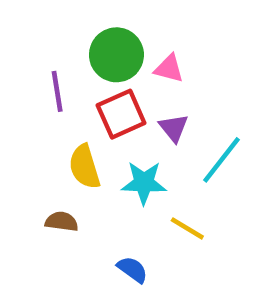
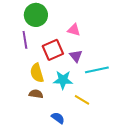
green circle: (116, 55) -> (36, 15), moved
cyan line: (222, 160) -> (97, 70), turned 40
brown semicircle: (62, 222) -> (36, 94), moved

